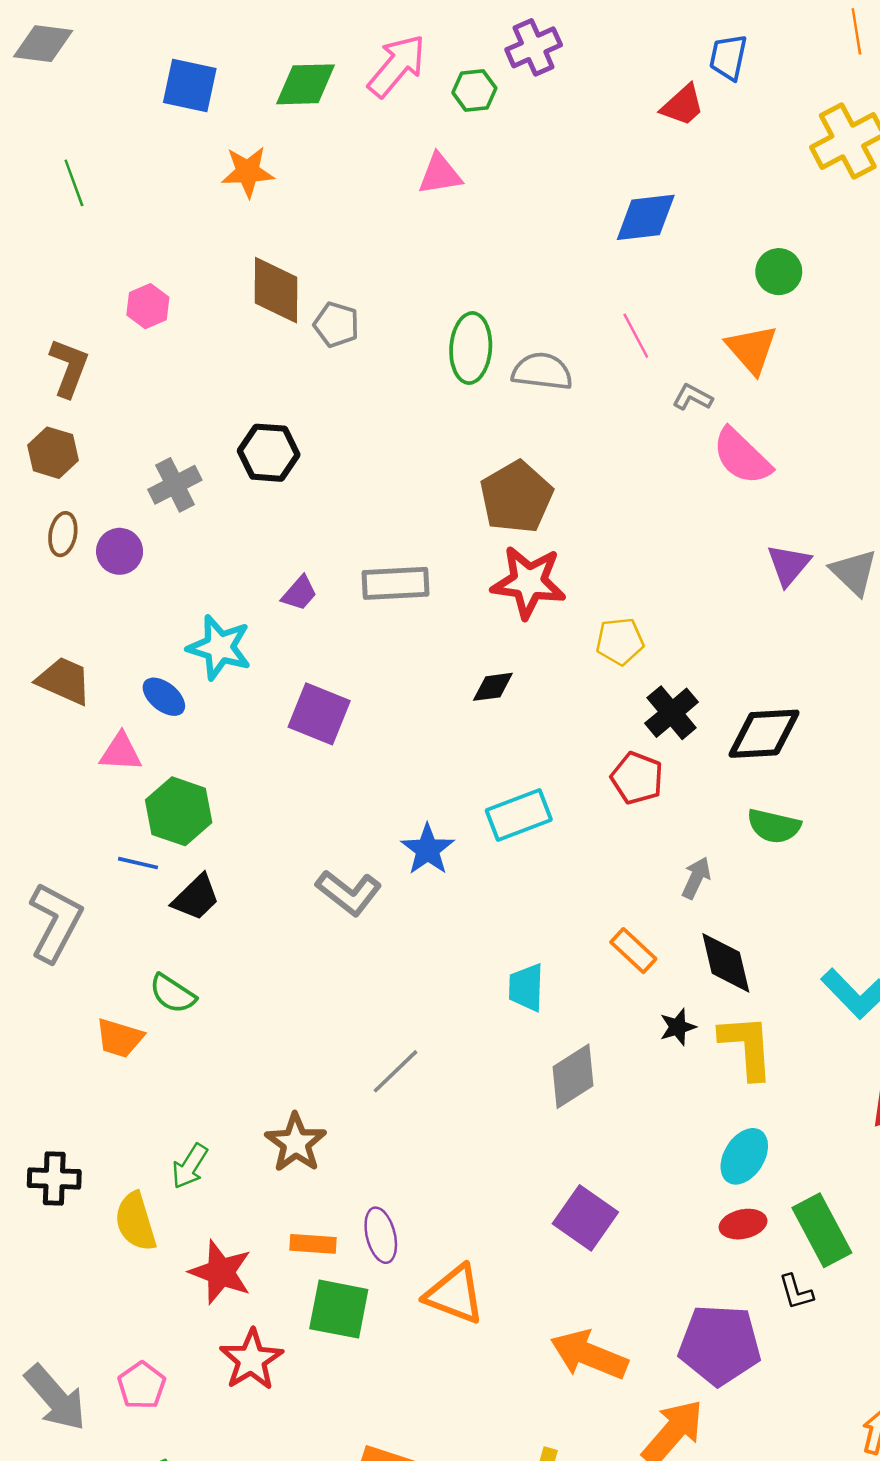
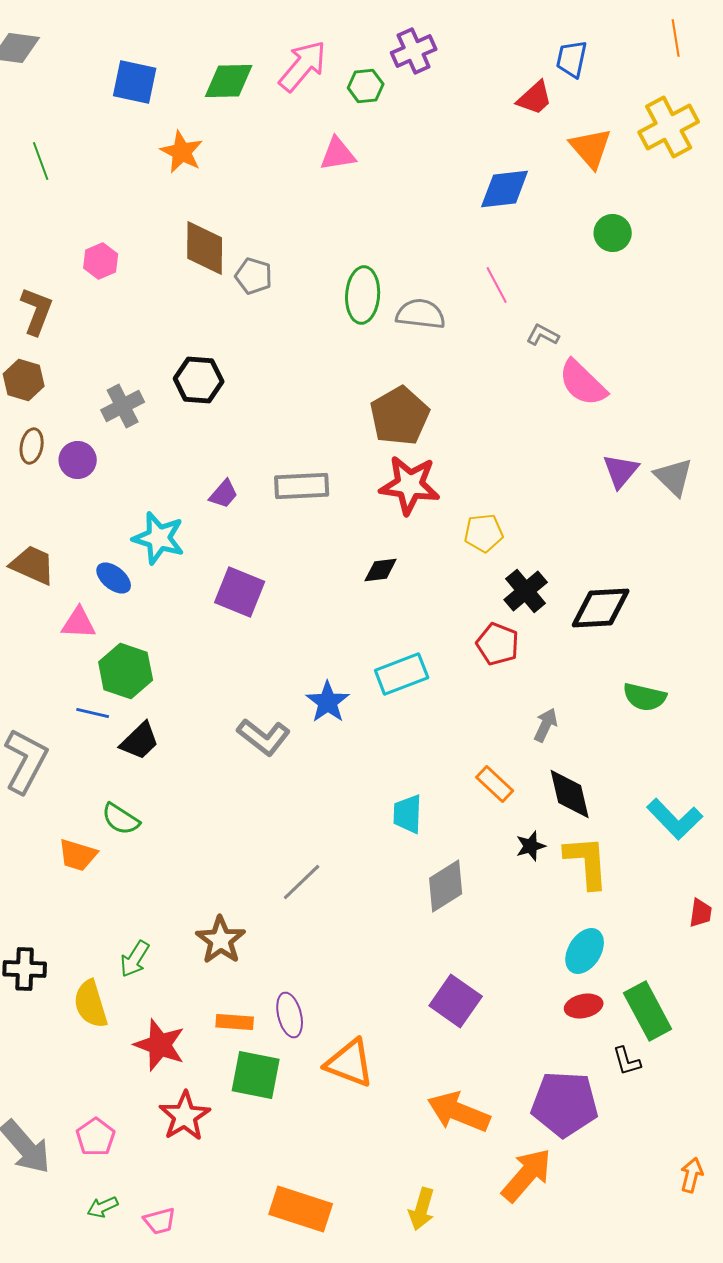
orange star: (248, 172) -> (182, 152), turned 30
orange triangle: (752, 349) -> (591, 148), moved
green semicircle: (774, 826) -> (645, 697), moved

